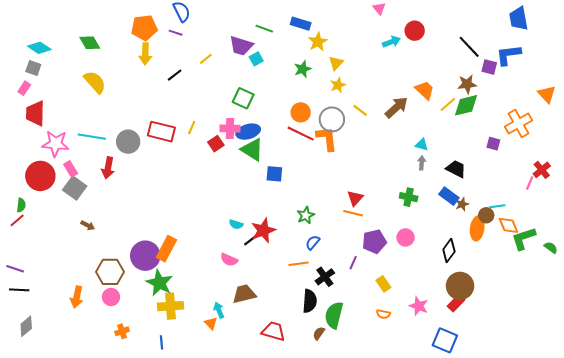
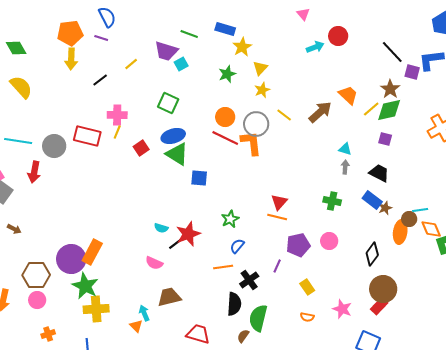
brown star: (467, 84) -> (390, 89), turned -30
pink cross: (230, 129) -> (117, 115), moved
purple square: (493, 144) -> (385, 139), moved

